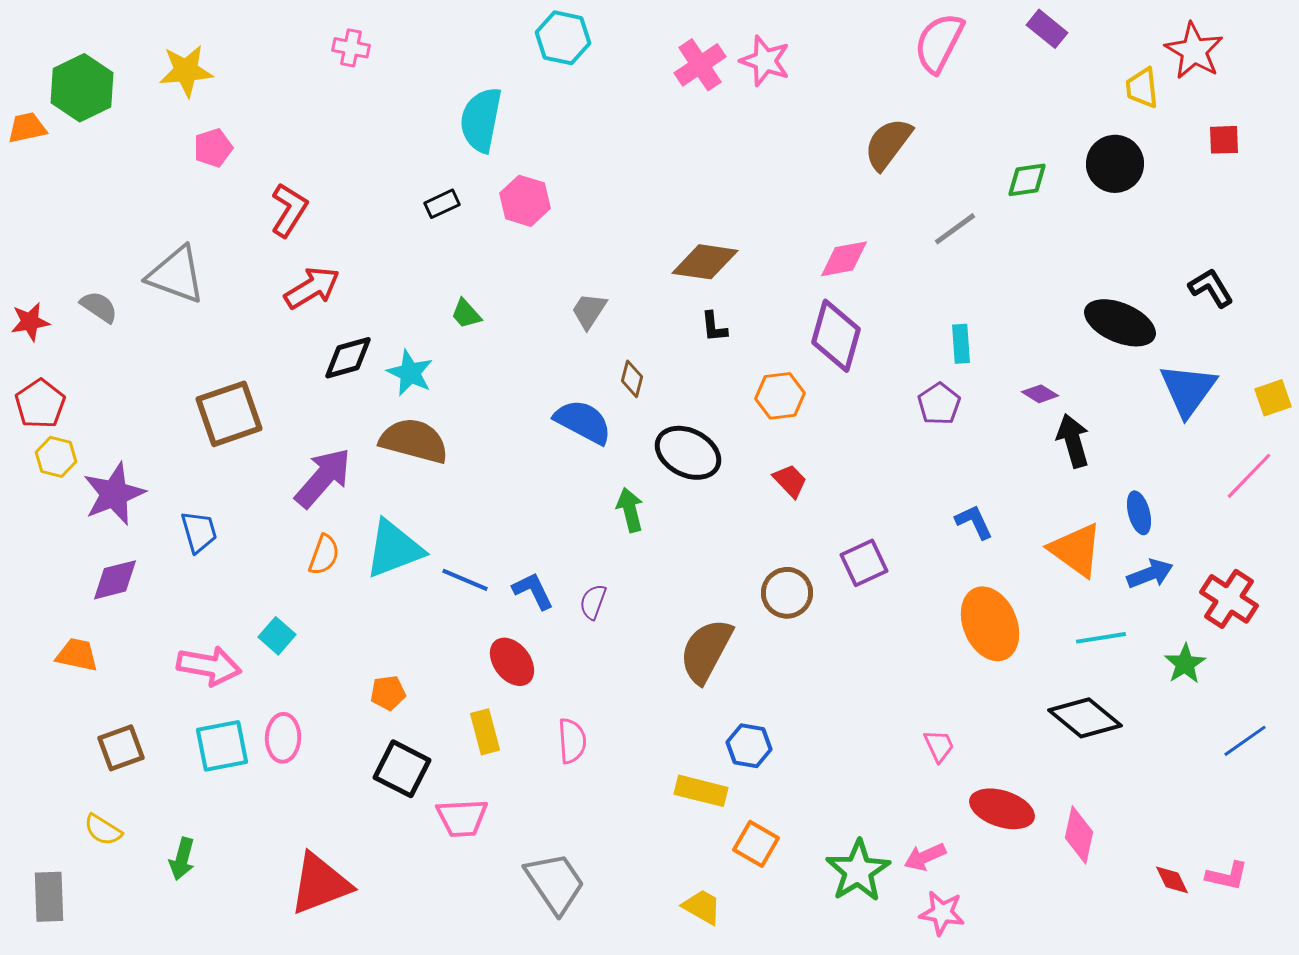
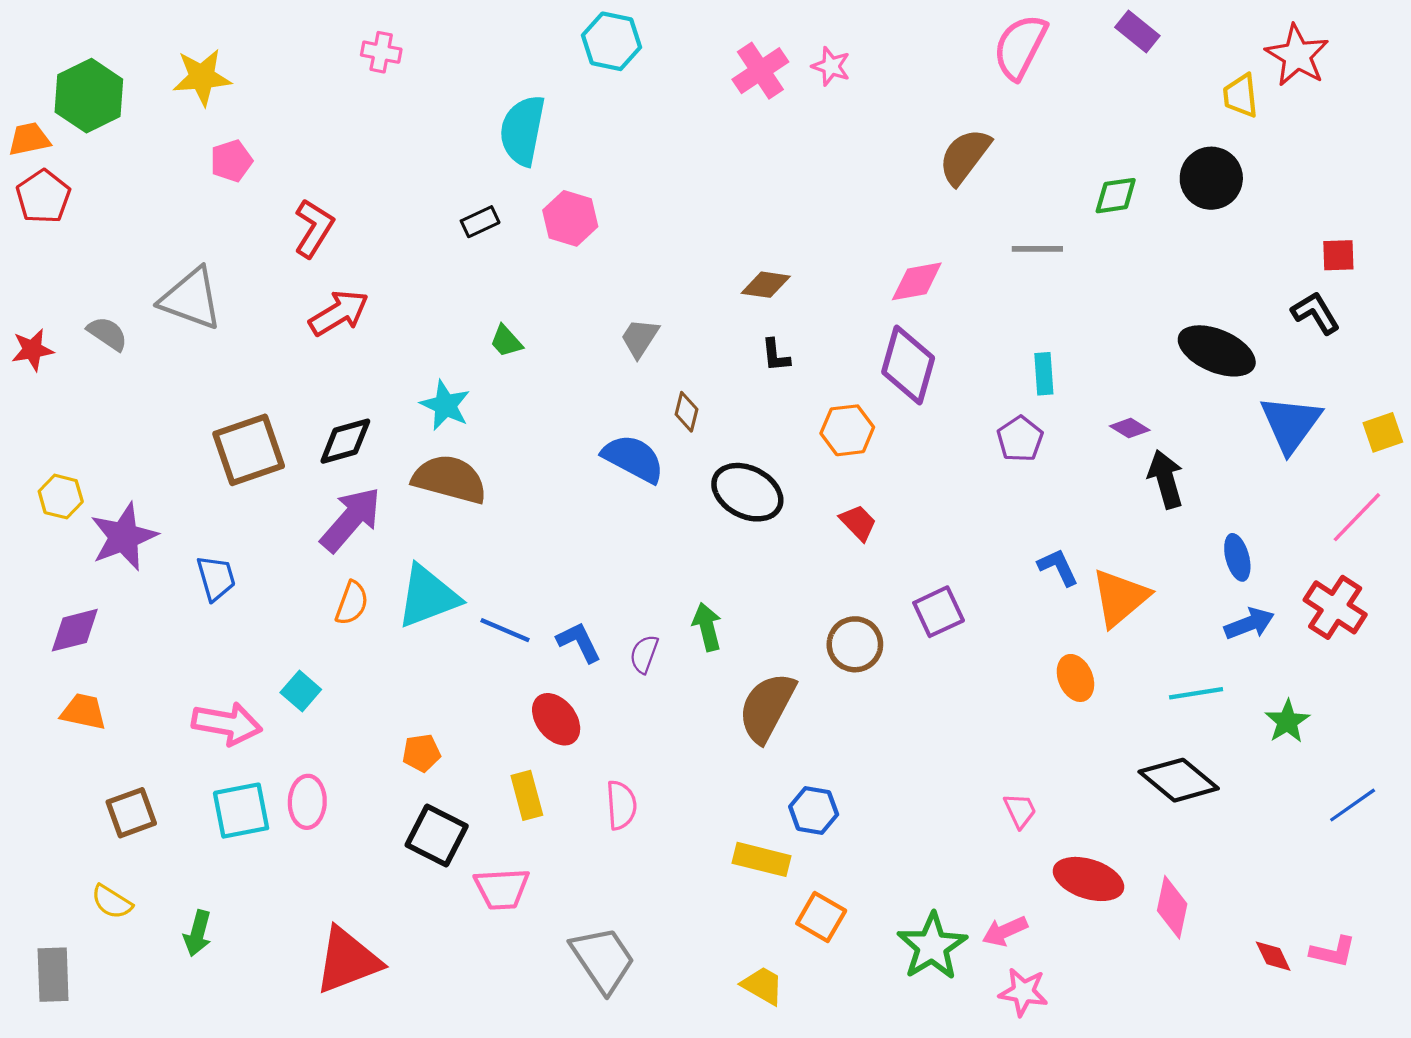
pink star: (765, 61) -> (831, 66), size x0.7
red square: (1224, 140) -> (1338, 255), moved
gray line: (955, 229) -> (1037, 249), turned 36
brown diamond: (705, 262) -> (766, 285), size x0.7
black diamond: (348, 358) -> (345, 441), moved
red pentagon: (40, 404) -> (43, 197), moved
green arrow: (630, 510) -> (707, 627), moved
orange triangle: (1076, 550) -> (1120, 598), moved, turned 44
purple diamond: (115, 580) -> (75, 630), moved
red cross: (1229, 599) -> (1335, 607), moved
orange ellipse: (990, 624) -> (1075, 678), size x0.6

